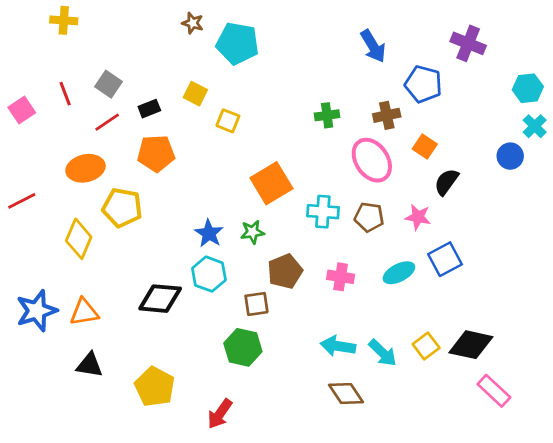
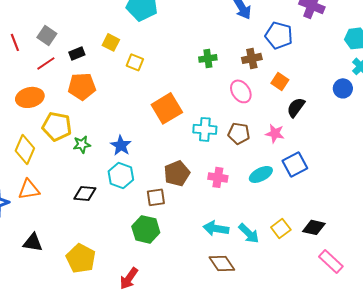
pink ellipse: (372, 160) -> (241, 91), size x0.7
green star: (252, 232) -> (82, 144), moved
black diamond: (160, 299) -> (85, 193), size x0.7
orange triangle: (84, 312) -> (29, 189), moved
black diamond: (471, 345) -> (314, 227), size x0.7

